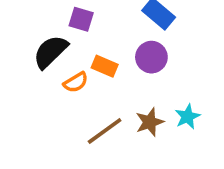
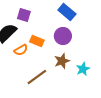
brown star: (150, 122) -> (62, 61), moved

